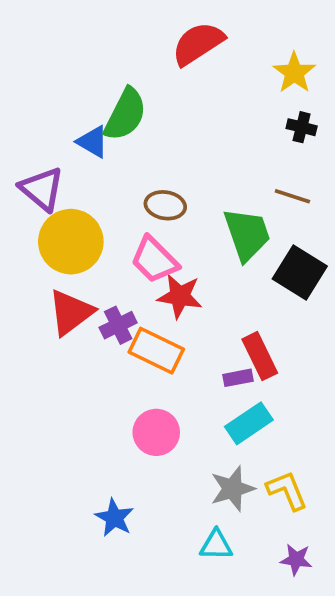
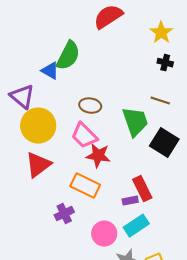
purple cross: (118, 325) -> (64, 214), moved
pink circle: (156, 432) -> (104, 234), moved

